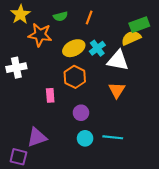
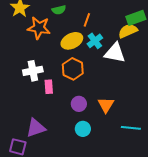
orange line: (89, 17) -> (87, 20), moved
white cross: (16, 68) -> (33, 71), moved
orange triangle: (117, 90) -> (106, 105), moved
cyan line: (113, 137) -> (131, 128), moved

